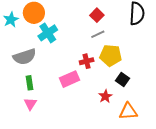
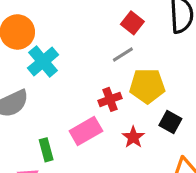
red square: (97, 15) -> (132, 23), moved
green rectangle: (29, 83) -> (46, 150), moved
red star: (105, 96) -> (133, 137), moved

